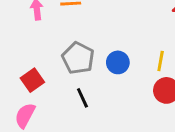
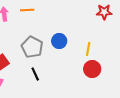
blue circle: (118, 62) -> (59, 41), moved

